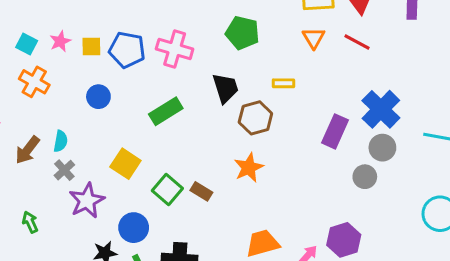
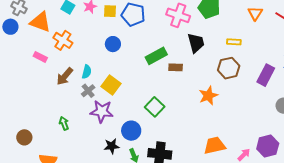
pink cross: (175, 49) -> (178, 15), moved
orange cross: (34, 82) -> (63, 40), moved
brown hexagon: (255, 118) -> (229, 68), moved
yellow square: (125, 164) -> (111, 85), moved
brown rectangle: (201, 191) -> (176, 67), moved, turned -32
purple star: (87, 201) -> (102, 111), turned 30

